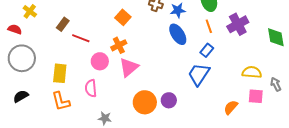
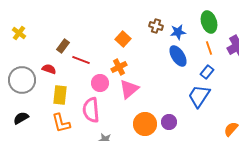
yellow cross: (30, 11) -> (19, 33), moved
red semicircle: (15, 29) -> (49, 69), moved
pink semicircle: (91, 88) -> (91, 110), size x1.4

